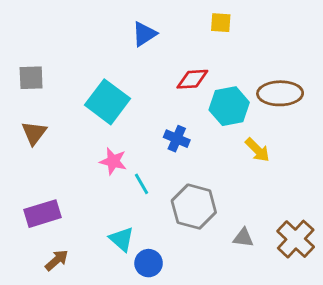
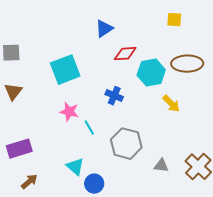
yellow square: (221, 23) -> (174, 20), moved
blue triangle: (144, 34) -> (104, 29), moved
cyan square: (108, 102) -> (65, 70), turned 32

